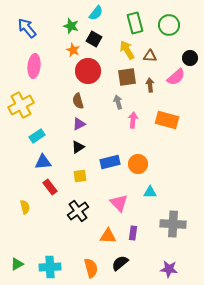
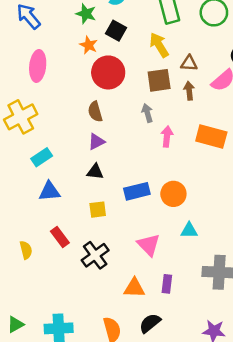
brown triangle: (150, 56) -> (189, 63), moved
black triangle: (78, 147) -> (95, 172), turned 40
red rectangle: (50, 187) -> (60, 237), moved

